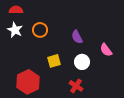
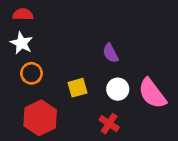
orange circle: (40, 30) -> (32, 73), moved
pink semicircle: (106, 50) -> (152, 93), moved, size x1.6

